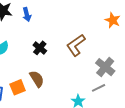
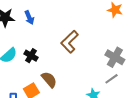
brown L-shape: (76, 45) -> (70, 42), moved
black cross: (40, 48) -> (31, 56), moved

